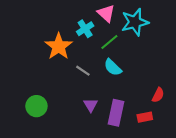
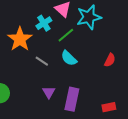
red semicircle: (158, 95) -> (110, 60), moved
red rectangle: (145, 117) -> (109, 107), moved

